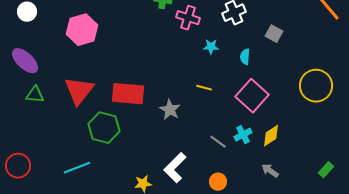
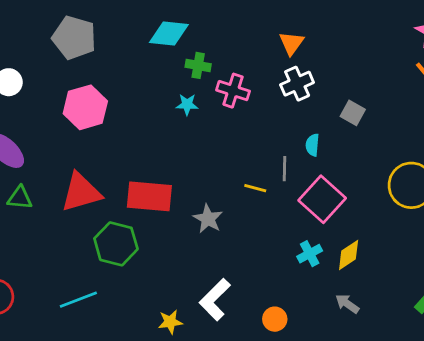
cyan star: (211, 47) -> (187, 104), moved
red triangle: (79, 91) -> (81, 192), turned 36
gray line: (218, 142) -> (285, 169), moved, turned 54

